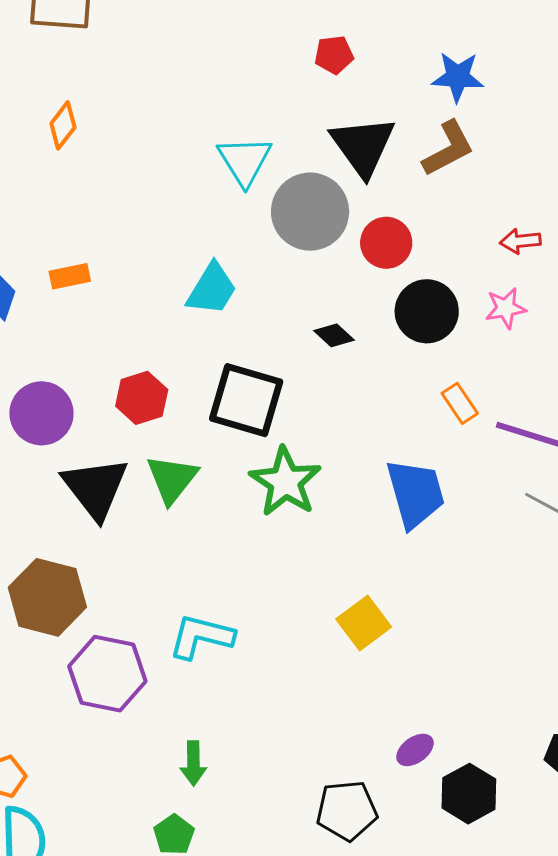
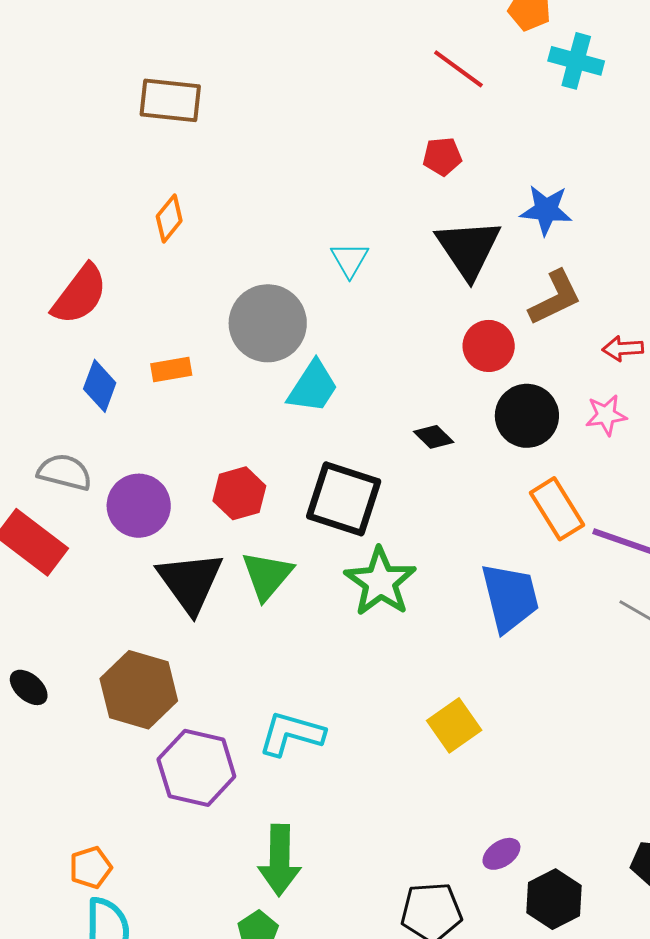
blue star: (458, 77) -> (546, 210), moved
brown L-shape: (448, 149) -> (555, 298), moved
cyan triangle: (245, 161) -> (350, 260), size x0.7
gray circle: (310, 212) -> (268, 323), moved
orange rectangle: (460, 403) -> (557, 509), size x1.5
green arrow: (193, 763) -> (280, 860), size x1.6

